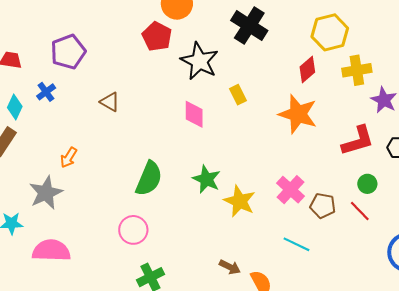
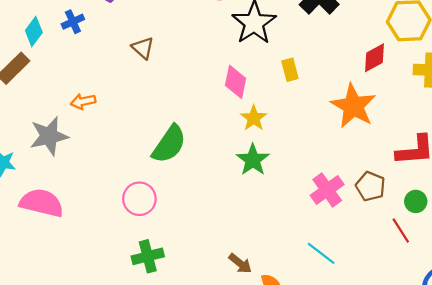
orange arrow: (69, 158) -> (83, 101), turned 35
green star: (206, 179) -> (253, 160), moved
yellow star: (240, 201) -> (254, 118), moved, size x0.7
brown pentagon: (323, 206) -> (370, 186), moved

